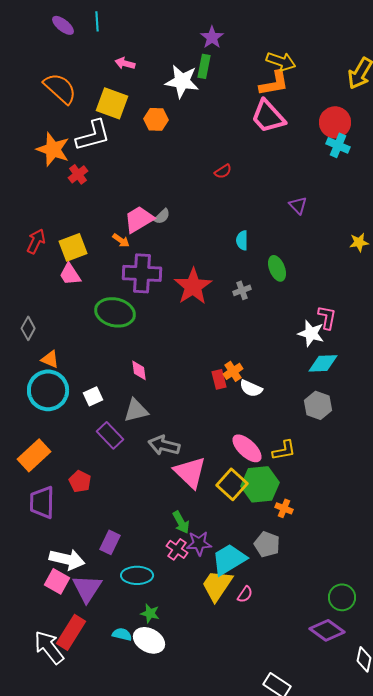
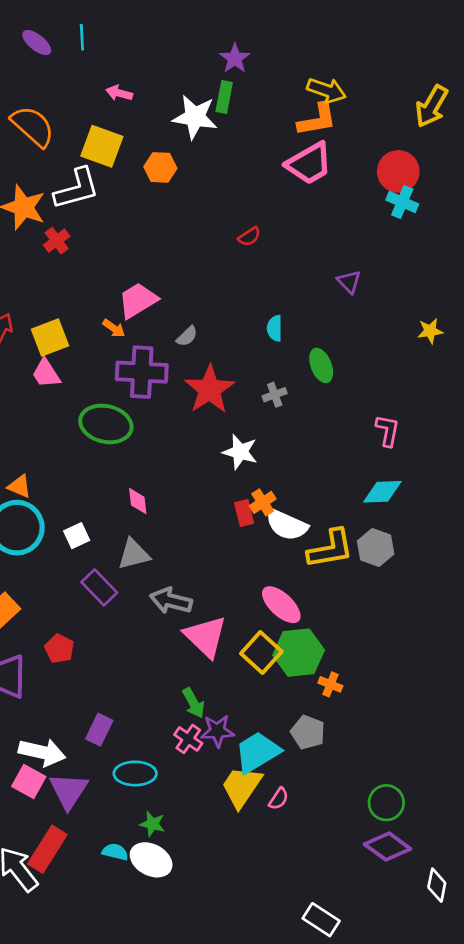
pink trapezoid: (268, 116) -> (309, 163), turned -78
gray semicircle: (162, 216) -> (187, 336), moved
white star: (311, 333) -> (240, 452), moved
white semicircle: (251, 388) -> (287, 525), size x1.4
yellow L-shape: (284, 450) -> (330, 549), moved, size x1.5
green circle: (342, 597) -> (386, 803), moved

